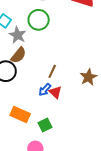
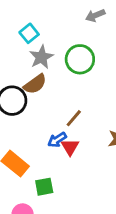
green circle: (39, 20) -> (80, 59), moved

